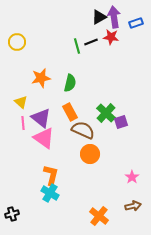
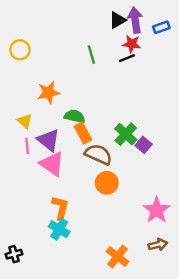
black line: (91, 42) -> (127, 58), moved
green semicircle: (70, 83) -> (75, 116), moved, turned -90
purple square: (121, 122) -> (144, 145), turned -32
pink star: (132, 177) -> (157, 210), size x1.6

